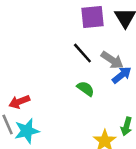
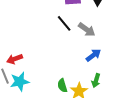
blue arrow: (122, 75) -> (93, 55), moved
green semicircle: (86, 89) -> (62, 86), moved, turned -144

